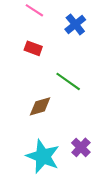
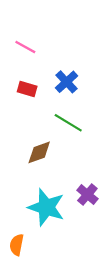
blue cross: (75, 24) -> (66, 82), moved

